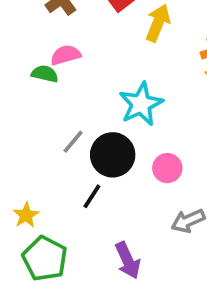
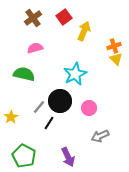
green semicircle: (45, 74) -> (24, 74), moved, size x1.5
gray line: (73, 142) -> (39, 107), moved
yellow star: (26, 215) -> (11, 117), moved

